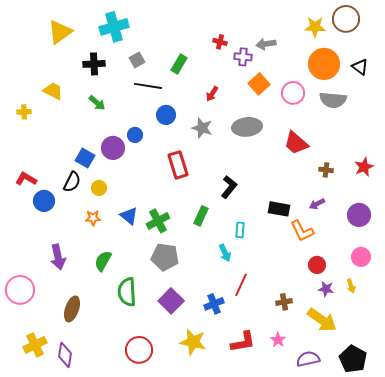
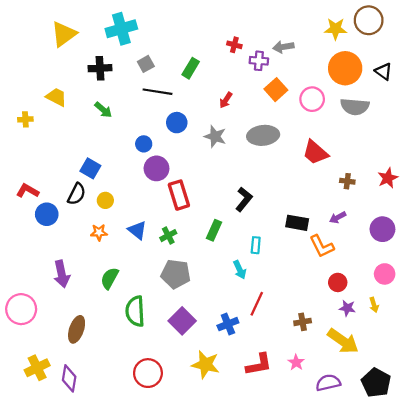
purple circle: (113, 148) -> (157, 168), moved
red rectangle: (178, 165) -> (179, 195), moved
green cross: (158, 221) -> (168, 236), size x0.7

